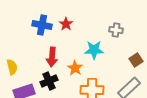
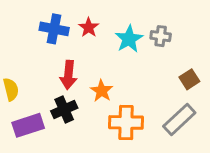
cyan star: (94, 50) -> (129, 39), moved, turned -30

